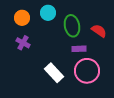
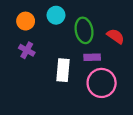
white rectangle: (54, 73) -> (63, 70), moved, turned 48

